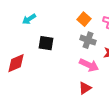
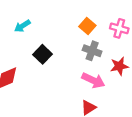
black square: (46, 43) -> (42, 54), turned 35

